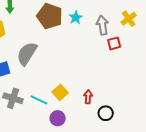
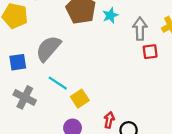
red arrow: (88, 97) -> (109, 120), moved
cyan line: (39, 100) -> (58, 83), moved

